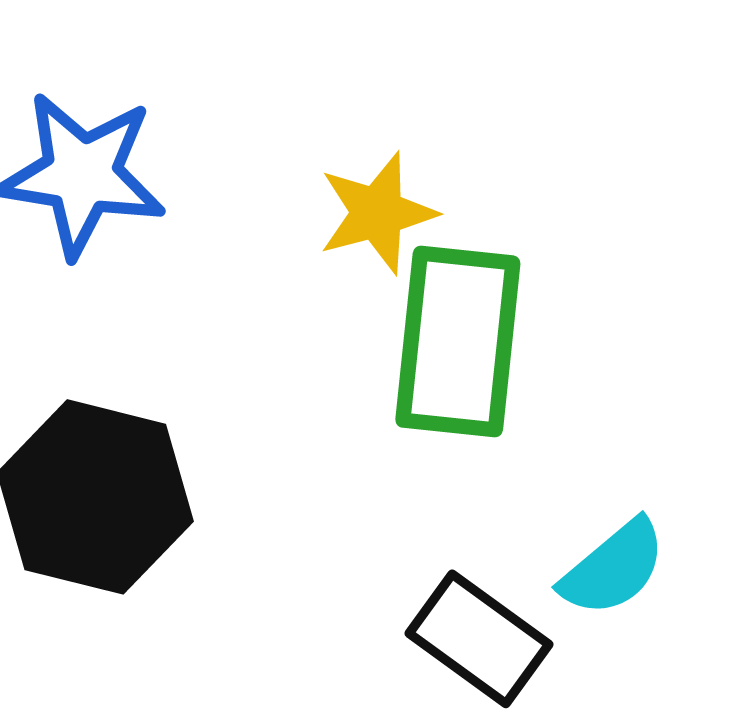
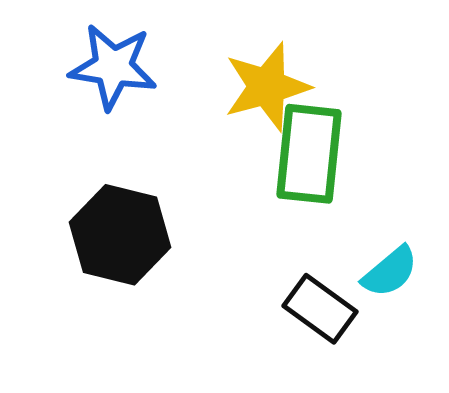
yellow star: (377, 213) -> (267, 87), size x1.4

